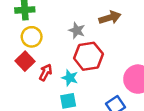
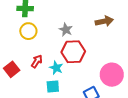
brown arrow: (110, 18) -> (104, 21), moved
red square: (25, 61) -> (12, 69), moved

